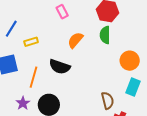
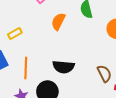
black semicircle: (60, 67) -> (63, 67), moved

